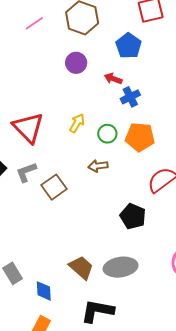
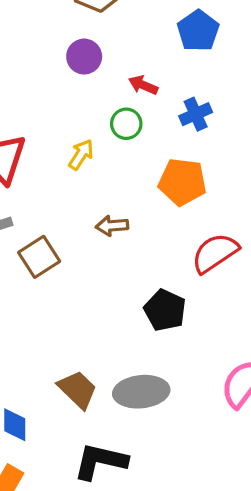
blue pentagon: (129, 46) -> (198, 31), moved
blue cross: (130, 97) -> (196, 114), moved
green circle: (107, 134) -> (126, 124), moved

